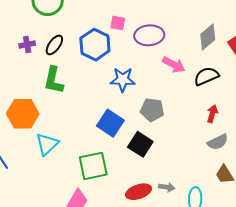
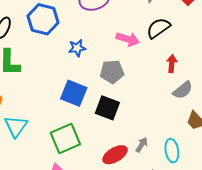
pink arrow: (174, 65) -> (128, 39), moved
blue star: (123, 80) -> (77, 48), size x0.7
gray arrow: (167, 187) -> (142, 145), turned -56

